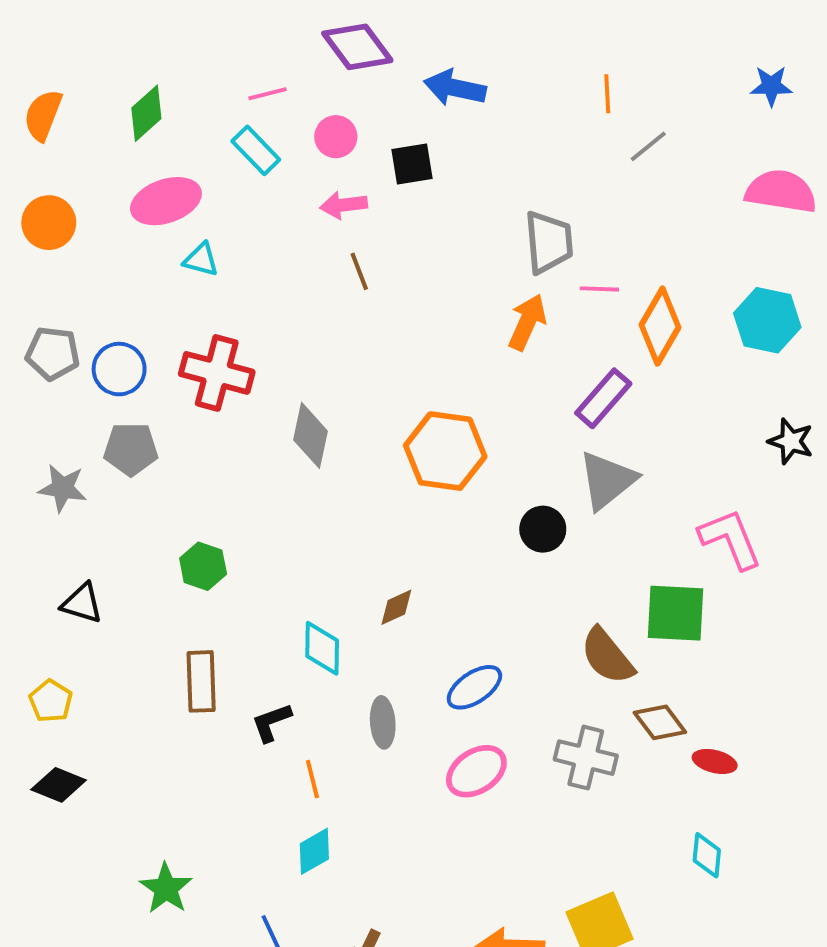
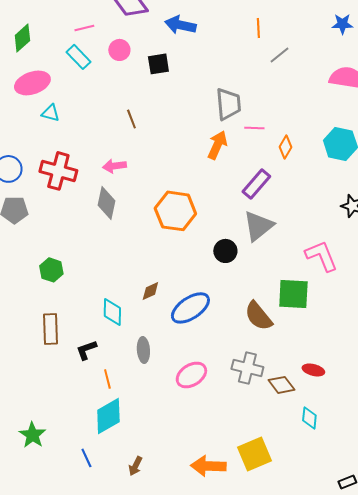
pink arrow: (344, 205) -> (114, 166), moved
orange diamond: (660, 326) -> (285, 147), size x0.6
blue ellipse: (474, 687) -> (190, 308), moved, size x1.4
brown diamond: (660, 722) -> (281, 385), moved
cyan diamond: (314, 851) -> (108, 416), size x1.5

